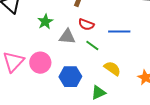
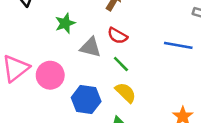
blue line: (119, 31) -> (178, 45), moved
yellow semicircle: (112, 68) -> (126, 93), moved

